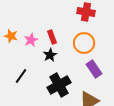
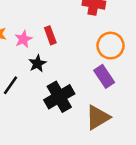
orange circle: (84, 43) -> (111, 46), moved
black star: (50, 55) -> (37, 63), moved

